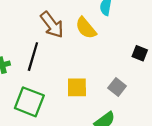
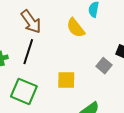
brown arrow: (52, 25) -> (31, 22), moved
gray square: (117, 87) -> (104, 66), moved

